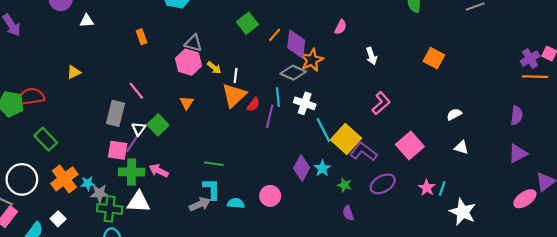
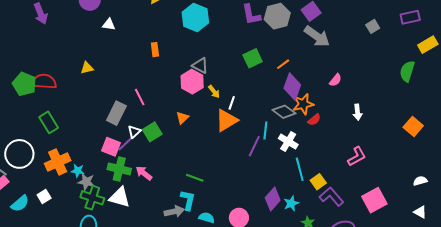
orange line: (275, 35) -> (283, 64), moved
red semicircle: (253, 105) -> (314, 120), moved
yellow square: (346, 139) -> (318, 182), size x0.6

